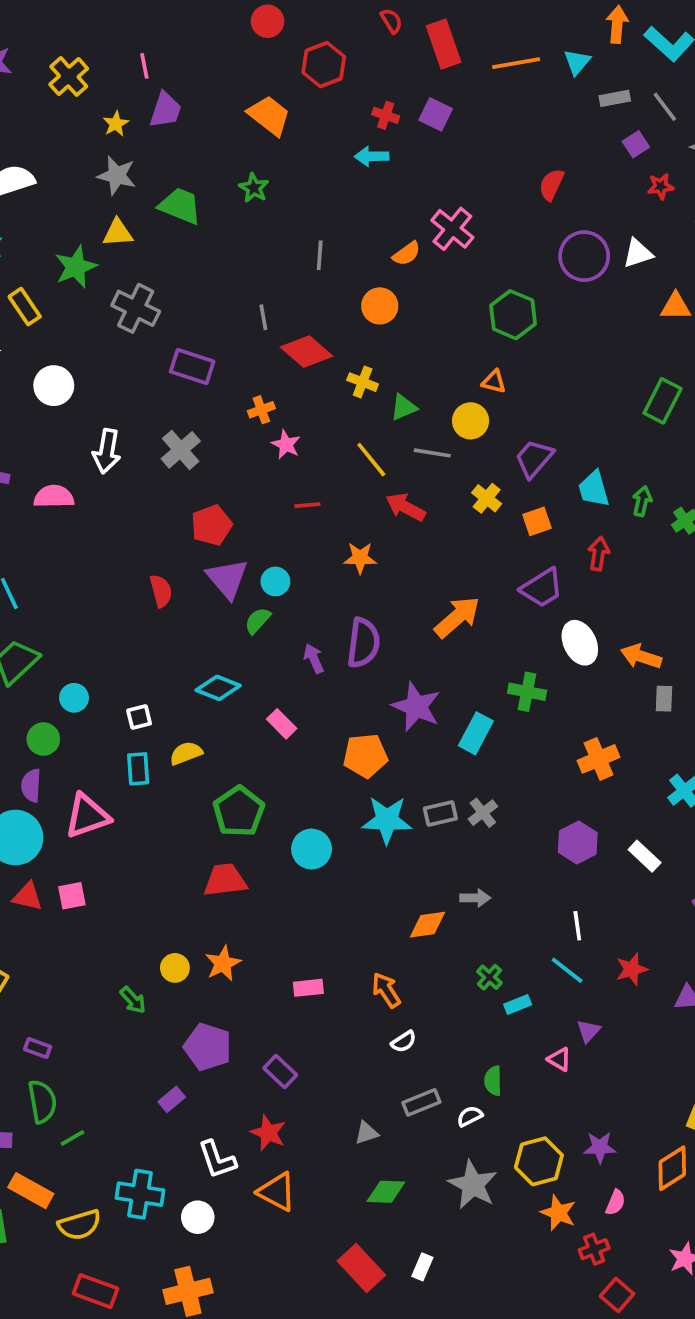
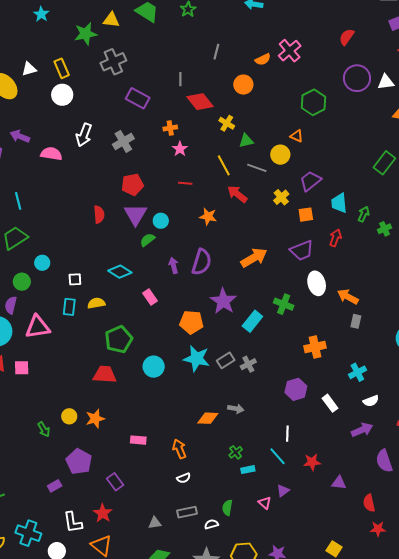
yellow rectangle: (25, 307) -> (62, 68), moved
gray cross: (136, 308) -> (113, 62), turned 30
gray rectangle: (440, 813) -> (226, 360), turned -30

